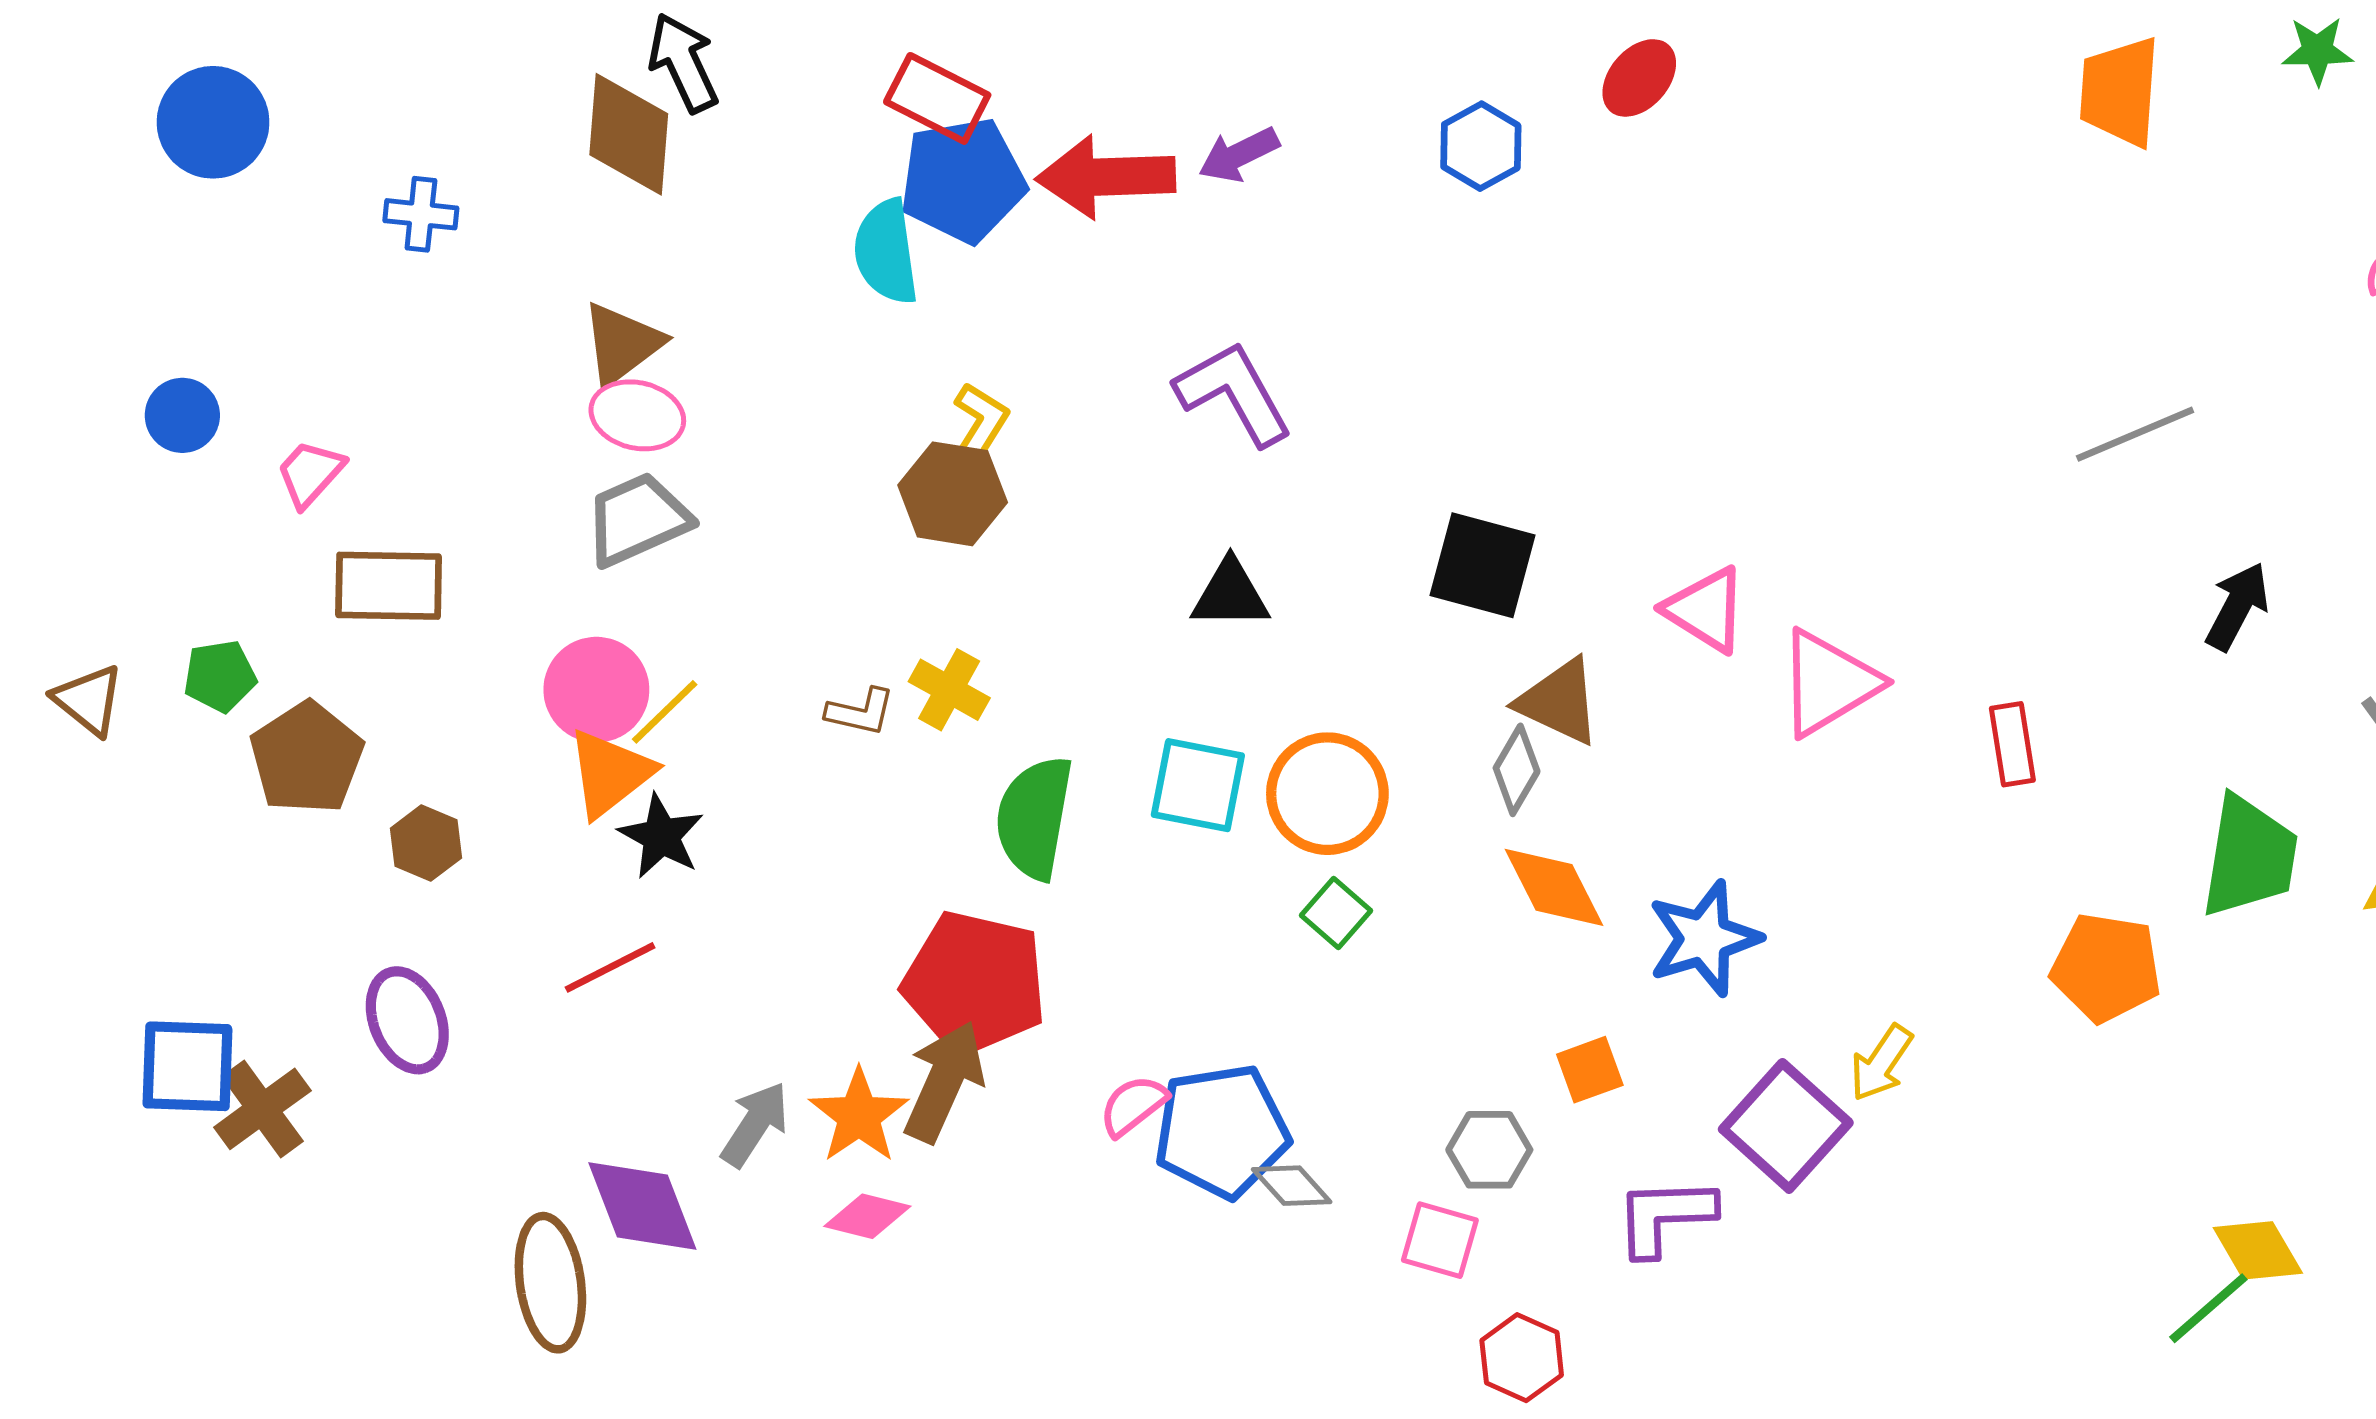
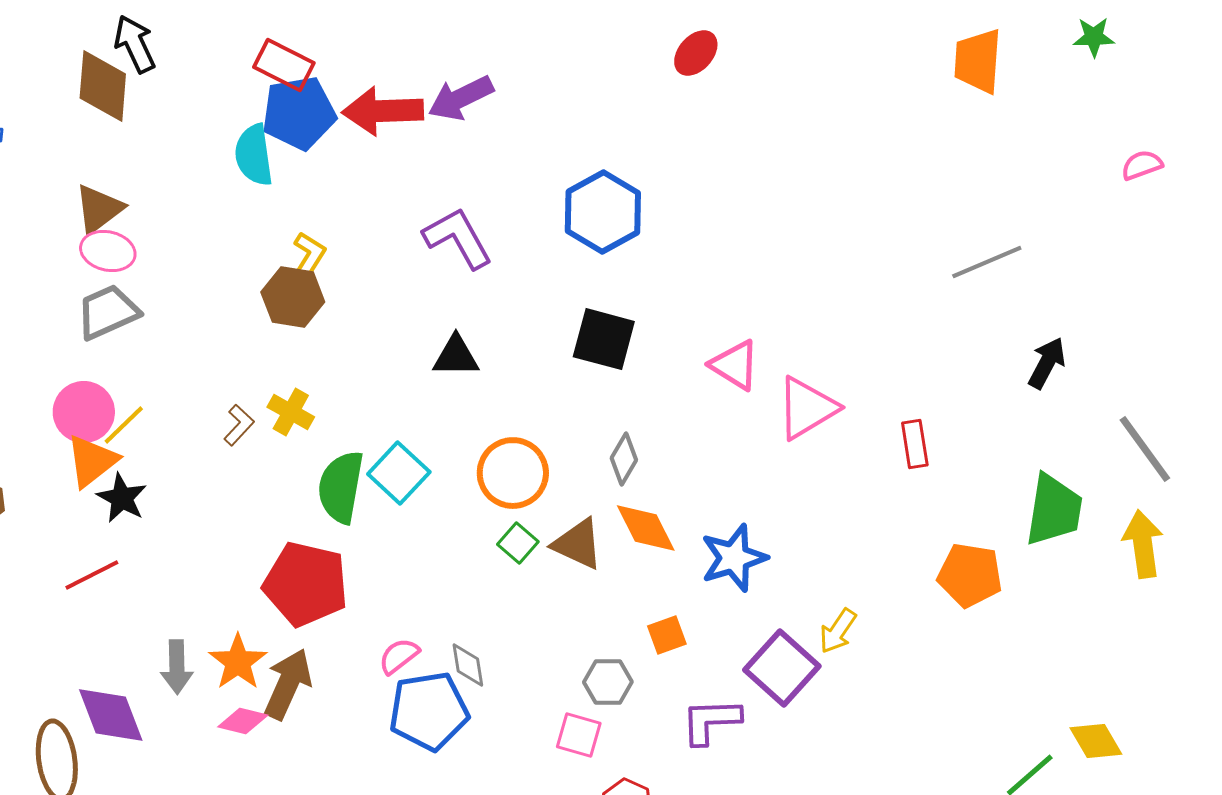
blue hexagon: (1481, 146) -> (603, 212), moved, size x1.6
purple arrow: (1239, 155) -> (461, 98), size x1.4
brown triangle: (1559, 702) -> (578, 544), moved
brown L-shape: (861, 712) -> (239, 425), turned -60
cyan square: (1198, 785) -> (399, 473), moved, turned 32
brown arrow: (944, 1082) -> (288, 684), moved
gray arrow: (755, 1124) -> (177, 667), turned 146
blue pentagon: (1222, 1131) -> (429, 711), moved
gray diamond: (1292, 1186) -> (468, 665), moved, turned 33
yellow diamond: (2258, 1250) -> (1096, 741), moved

